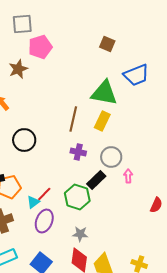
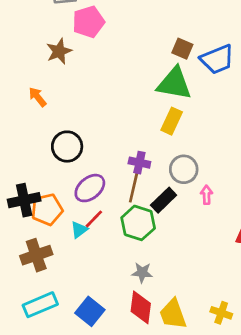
brown square: (107, 44) -> (182, 49), moved
brown line: (73, 119) -> (134, 185), moved
purple ellipse: (44, 221) -> (90, 188), moved, turned 30

